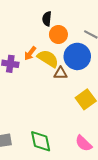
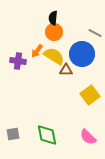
orange circle: (58, 34) -> (54, 32), moved

